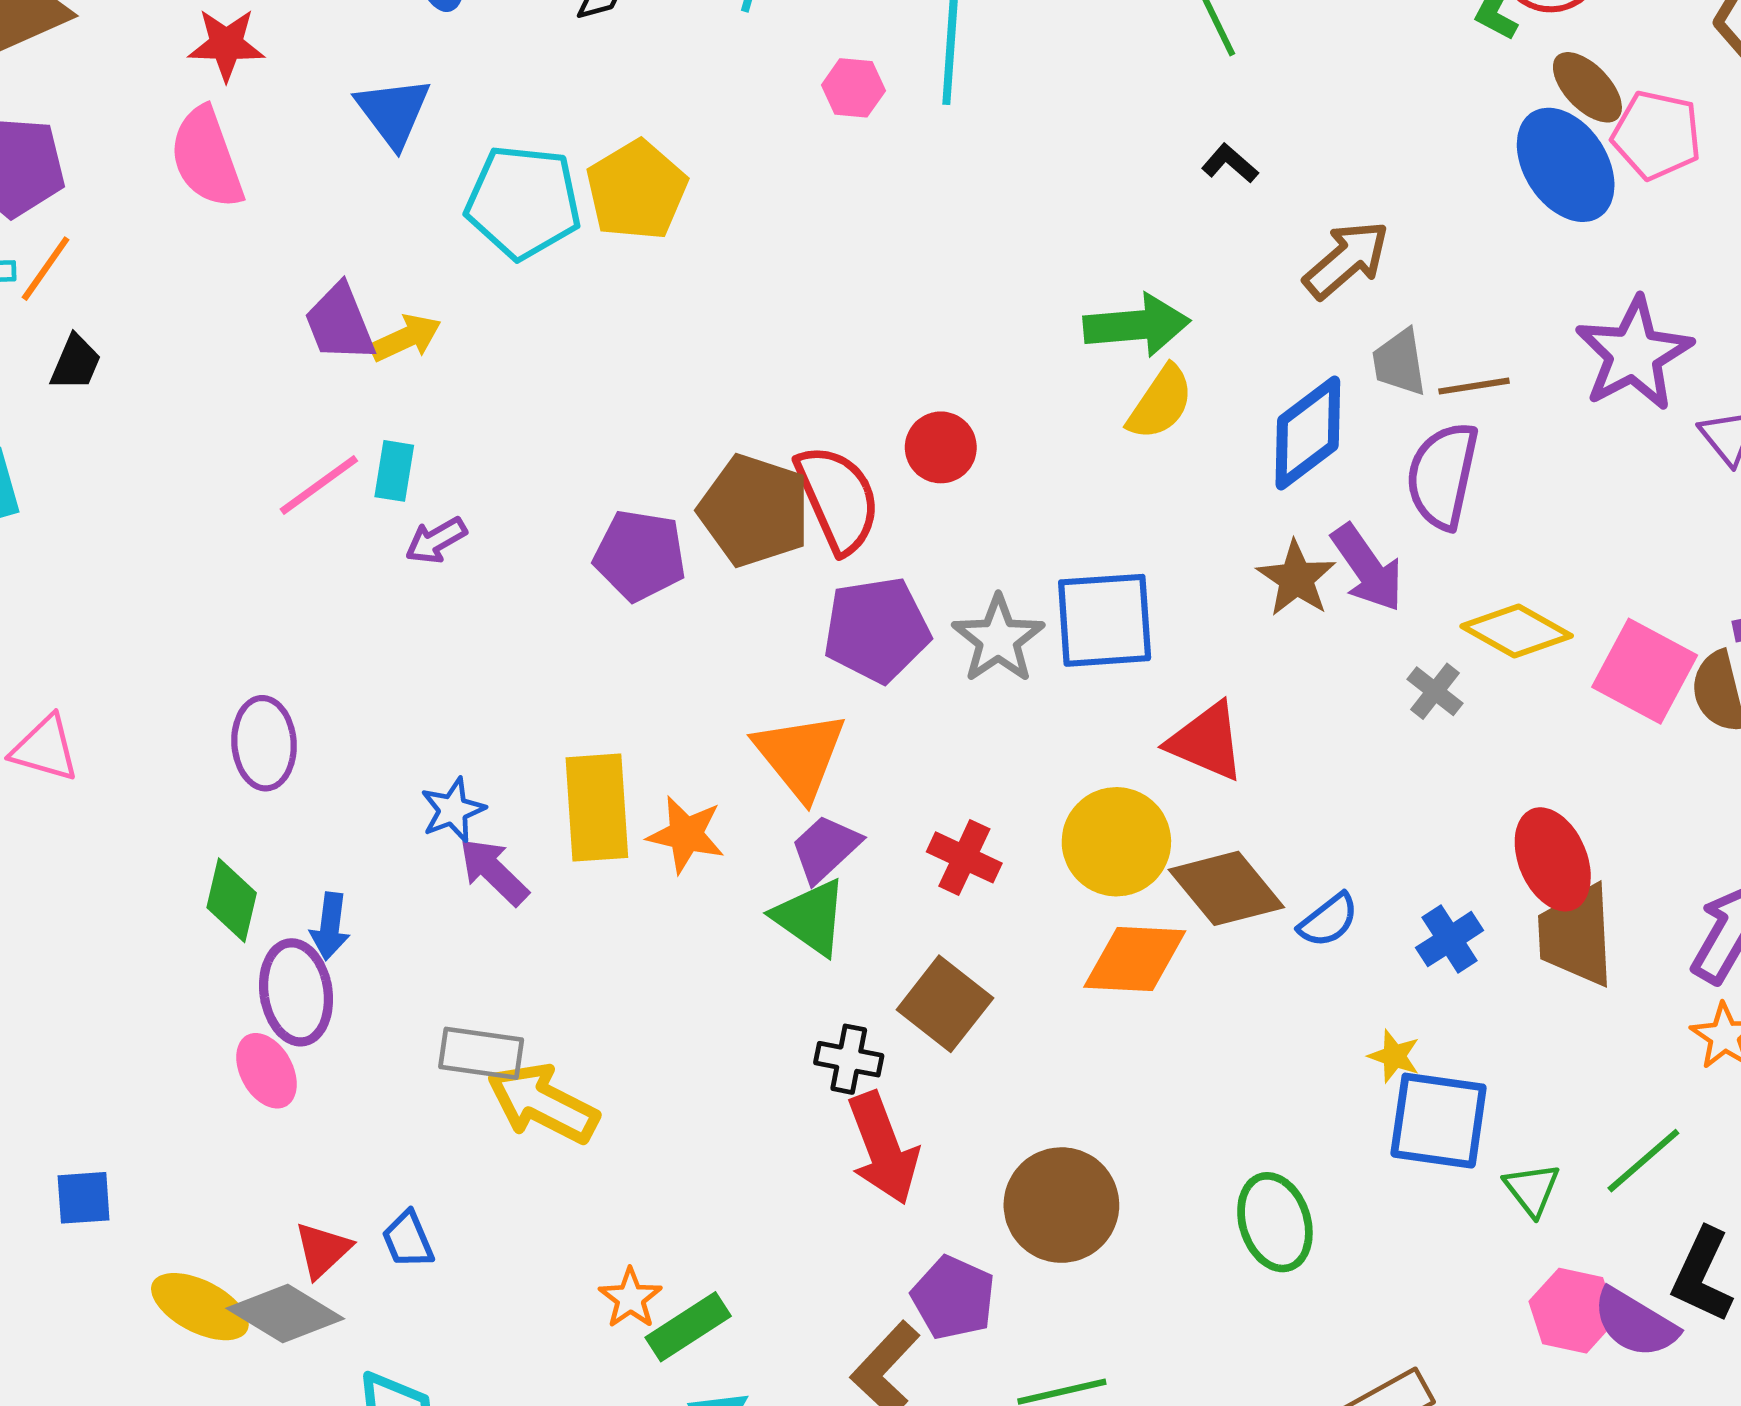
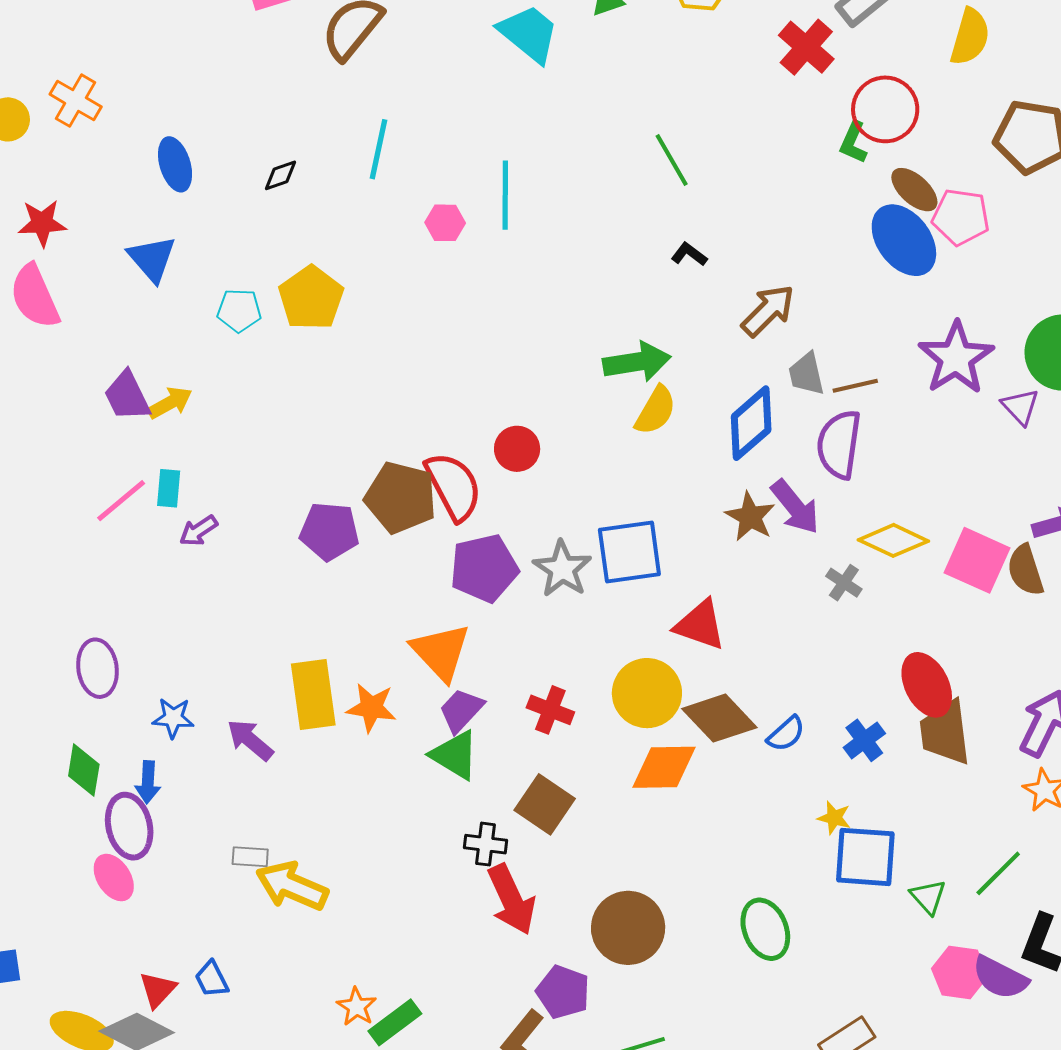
cyan pentagon: (523, 202) -> (239, 311), size x0.6
blue star: (453, 810) -> (173, 718), moved, turned 30
gray rectangle: (481, 1053) -> (250, 857), size x0.7

